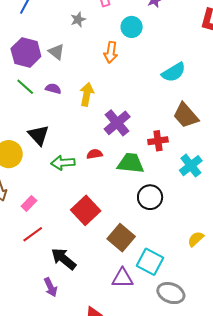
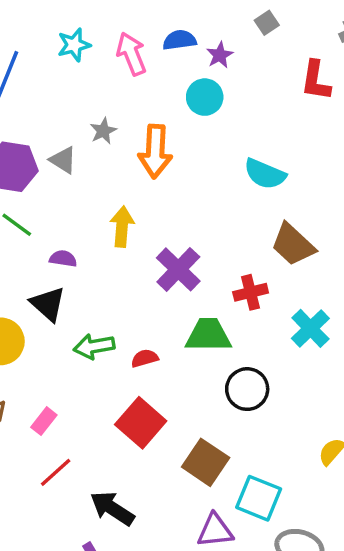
gray star: (78, 19) -> (103, 131), moved
cyan circle: (132, 27) -> (205, 97), moved
orange arrow: (111, 52) -> (155, 151), size x1.4
cyan semicircle: (174, 72) -> (265, 174), turned 60
purple semicircle: (53, 89) -> (63, 259), moved
red semicircle: (94, 154) -> (145, 358), moved

